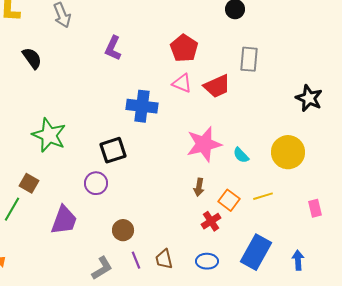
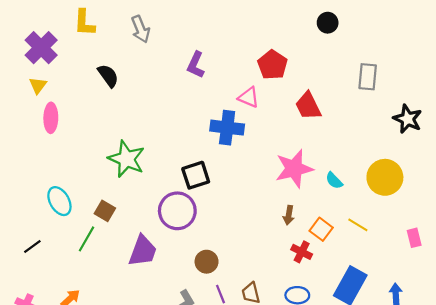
gray rectangle: (249, 59) -> (368, 77), moved
pink triangle: (182, 83) -> (249, 97), moved
red trapezoid: (217, 86) -> (308, 106), turned 88
purple circle: (96, 183) -> (177, 211), size x1.5
yellow line: (263, 196) -> (358, 225), turned 48
red cross: (211, 221) -> (302, 252), turned -30

